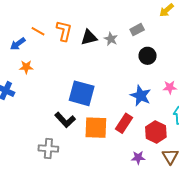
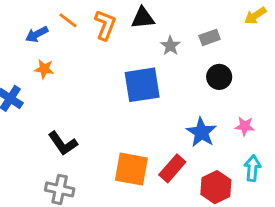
black triangle: (89, 37) -> (143, 18), moved
blue square: (82, 93) -> (142, 85), moved, turned -32
black L-shape: (65, 120) -> (63, 143), moved

